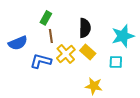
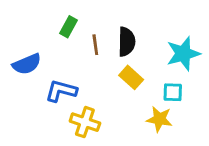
brown line: (51, 36) -> (95, 45), moved
yellow cross: (66, 54) -> (85, 122), moved, turned -30
yellow star: (94, 86) -> (159, 119), moved

